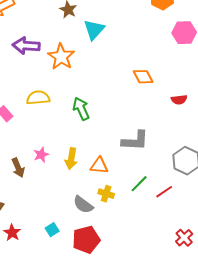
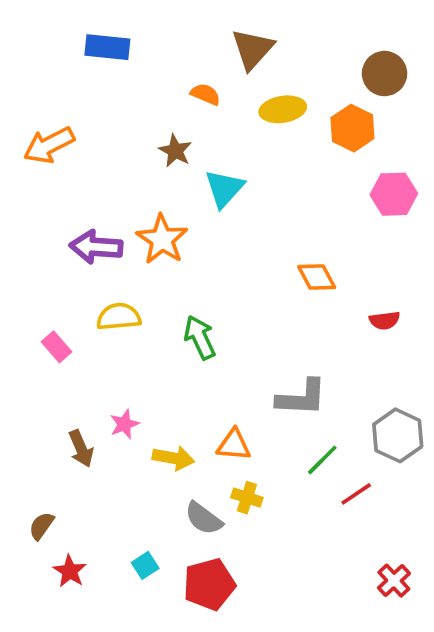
purple arrow: (26, 46) -> (96, 247), moved
yellow arrow: (71, 159) -> (173, 458), moved, turned -90
green line: (139, 184) -> (322, 460), moved

